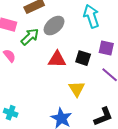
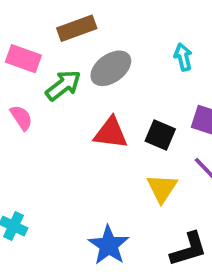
cyan arrow: (91, 16) -> (183, 57), size x0.6
yellow triangle: (77, 89) -> (162, 188), moved

